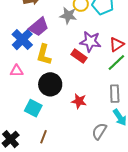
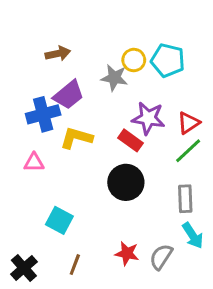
blue cross: (22, 40) -> (43, 114), turned 30
yellow L-shape: (44, 55) -> (76, 138), turned 90
black circle: (50, 84) -> (126, 182), moved
red star: (79, 101) -> (127, 253), moved

